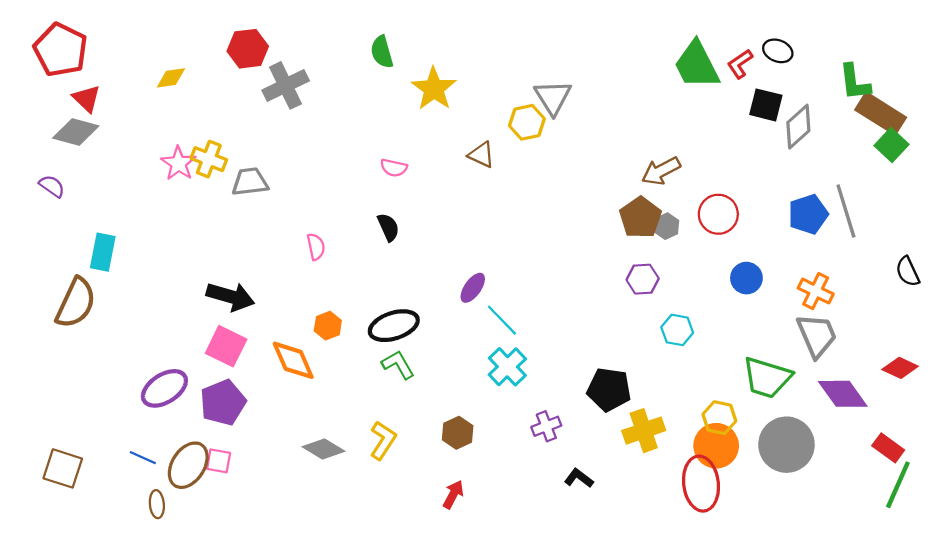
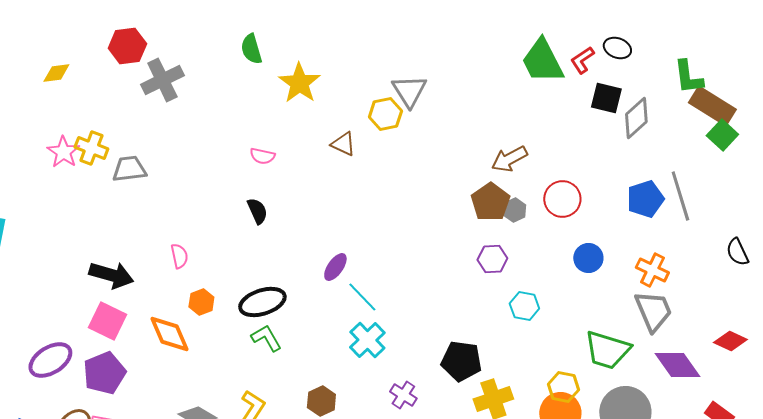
pink semicircle: (316, 247) -> (179, 256), moved
purple cross: (546, 426) -> (403, 395), turned -36

